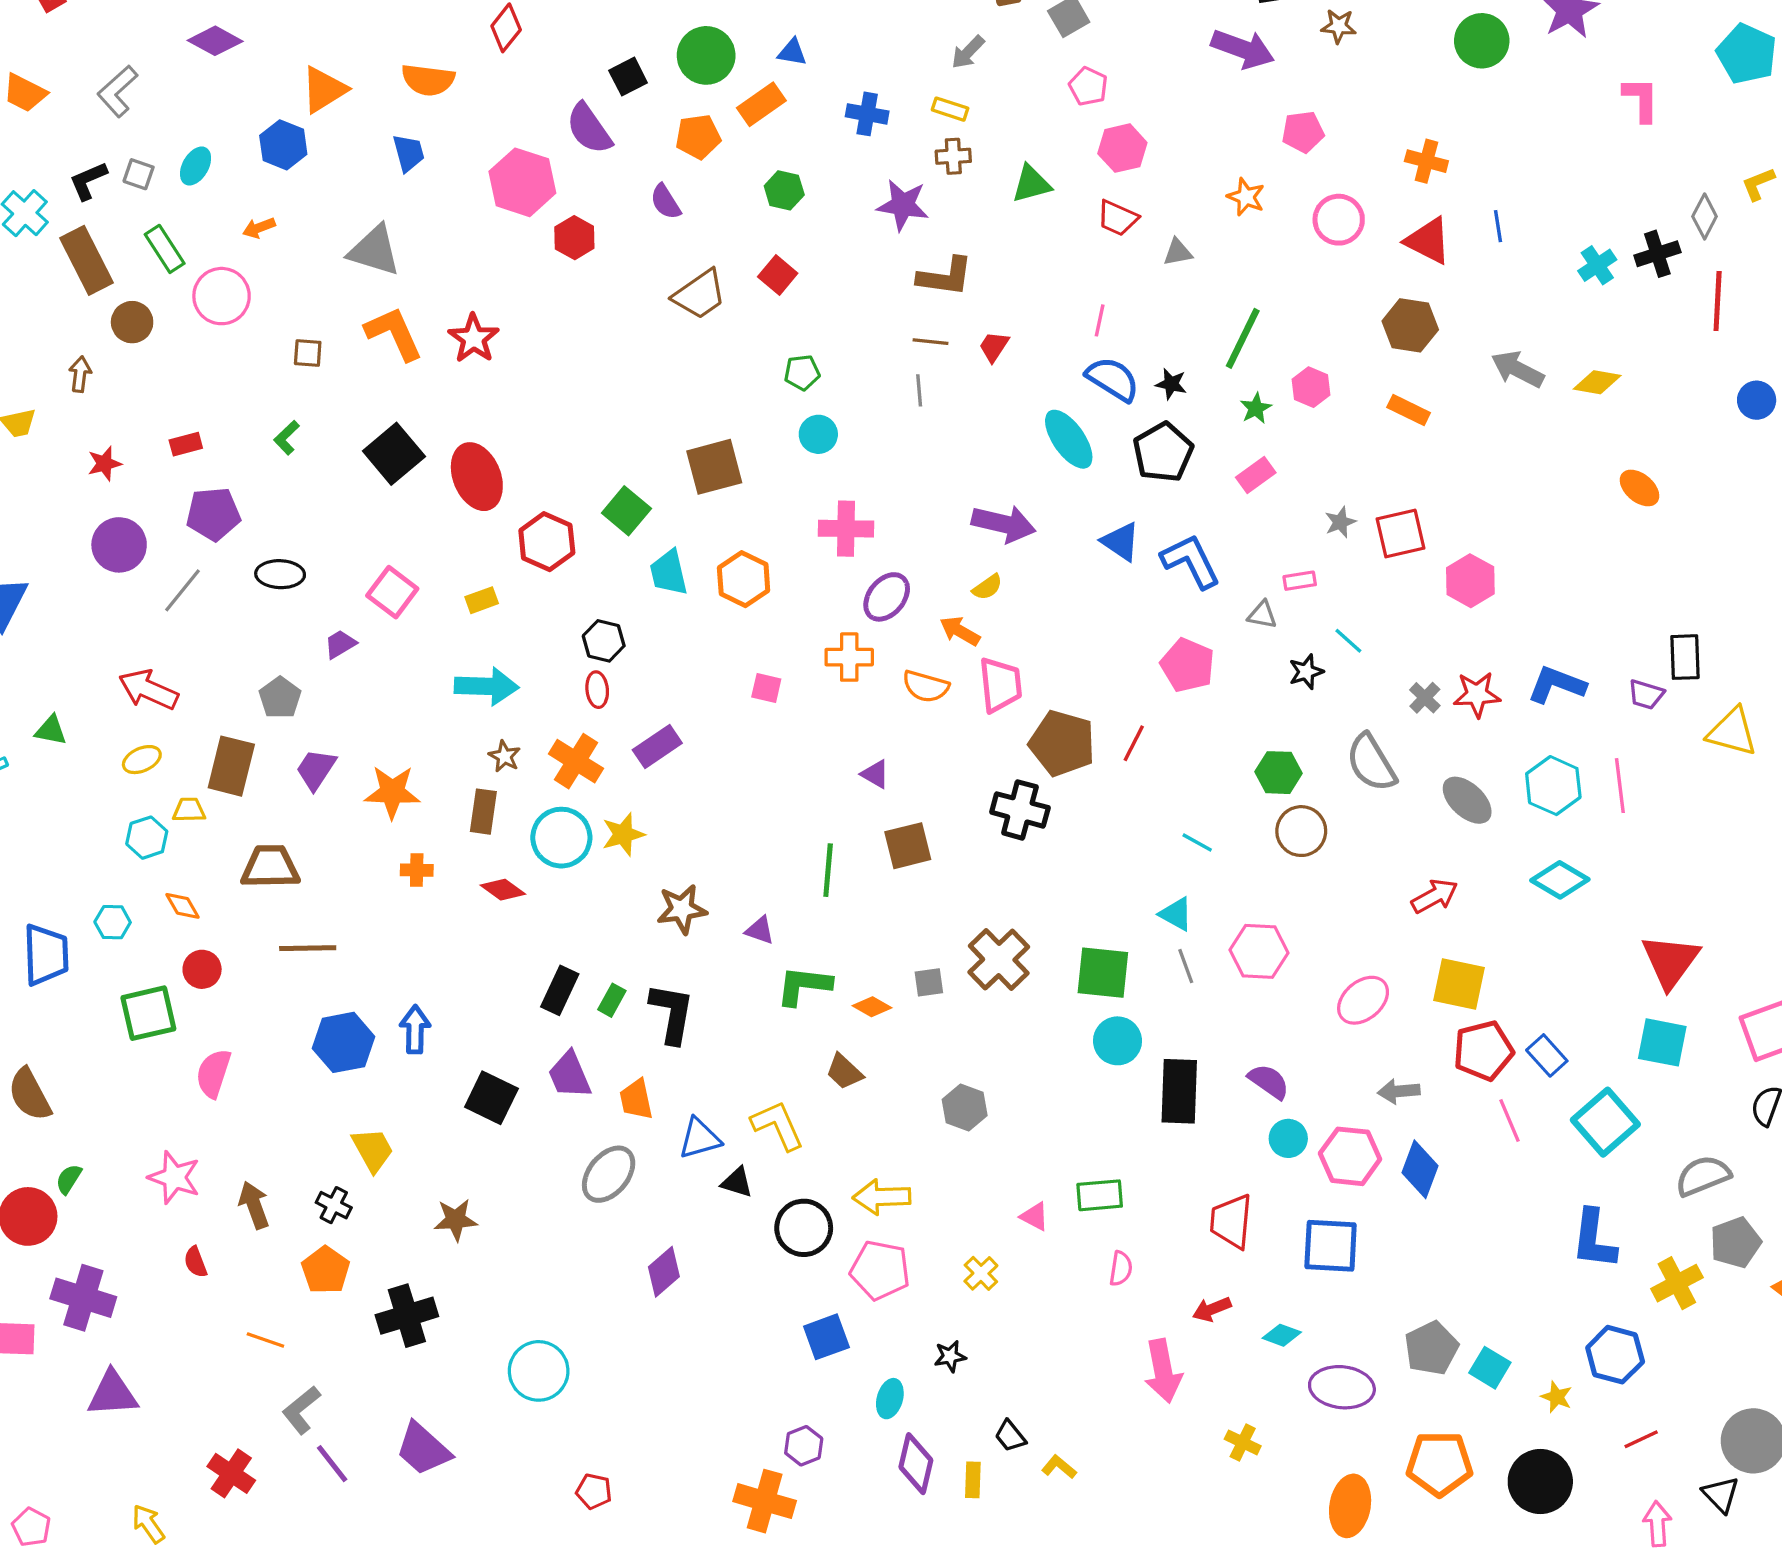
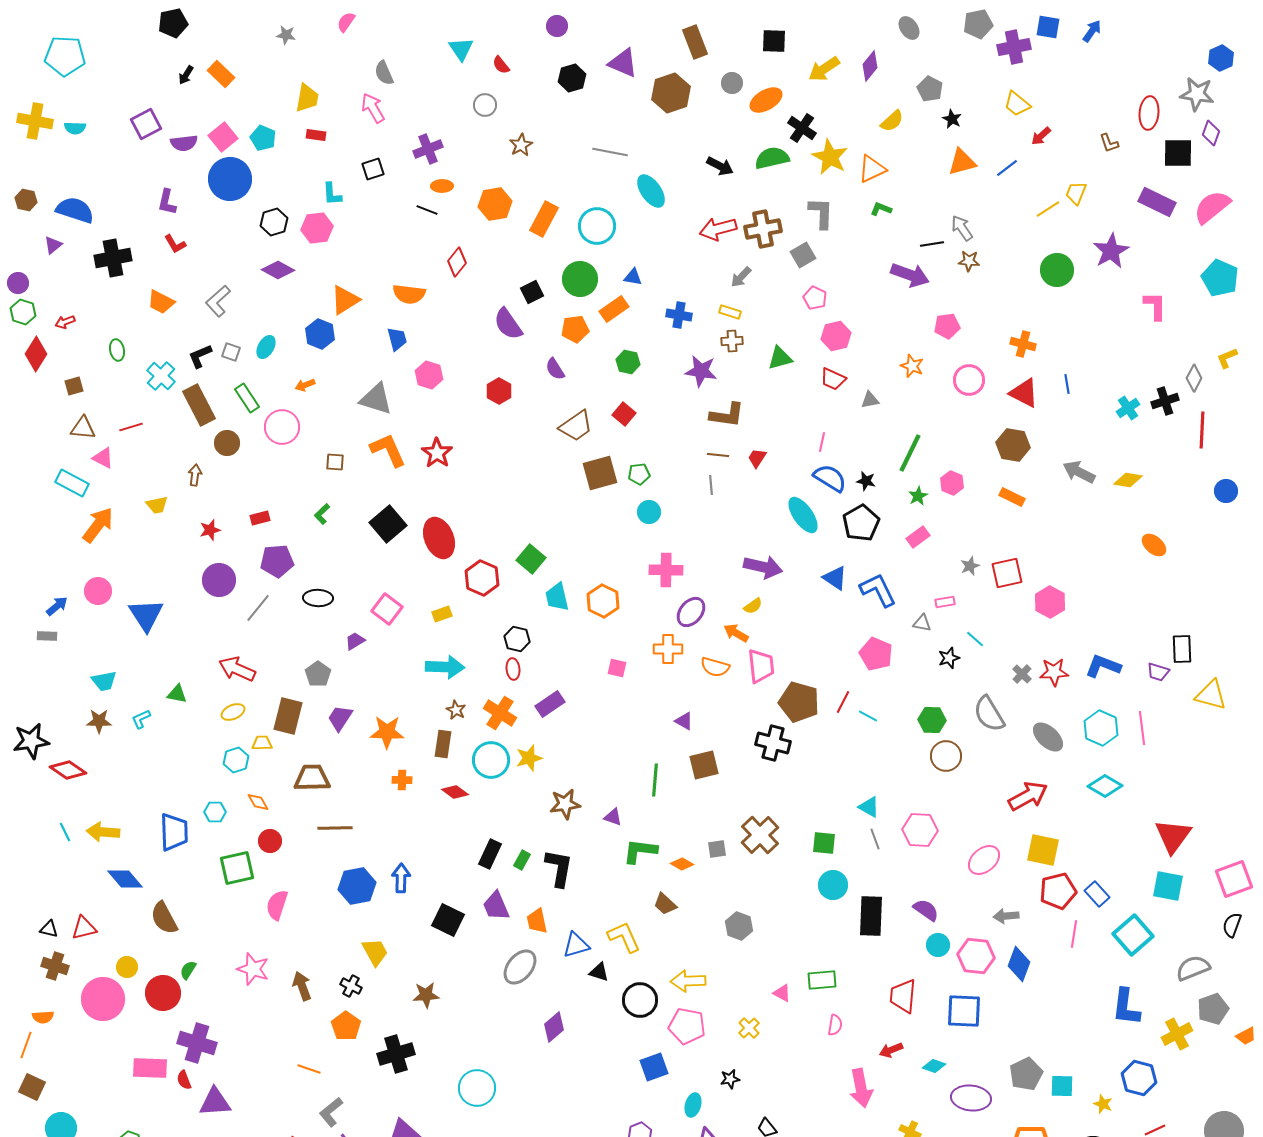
pink hexagon: (522, 182) -> (429, 375), moved, size x0.7
brown square: (714, 467) -> (600, 473), moved
cyan line: (1197, 842) -> (868, 716), moved
red arrow: (1435, 896) -> (1028, 796), size x1.4
green square: (1103, 973) -> (824, 843), size x0.7
pink line: (1509, 1121) -> (1074, 934), turned 32
red semicircle: (196, 1262) -> (184, 1080), moved
cyan square: (1490, 1368) -> (1062, 1086), turned -30

